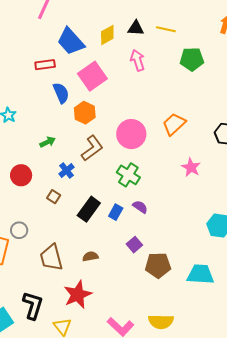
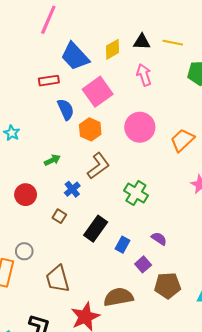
pink circle: (131, 134) -> (140, 127), moved
purple semicircle: (140, 207) -> (159, 239), moved
blue rectangle: (116, 212) -> (123, 245), moved
brown semicircle: (90, 256) -> (118, 297), moved, size x1.8

